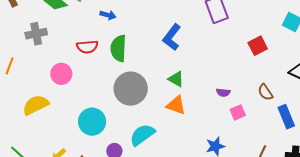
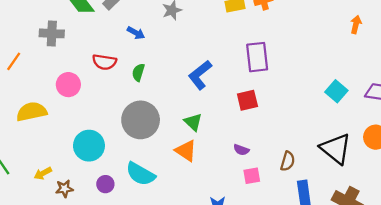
red square: (258, 46) -> (247, 100), moved
green semicircle: (119, 48) -> (138, 72), size x0.6
brown semicircle: (265, 92) -> (288, 161), turned -144
cyan semicircle: (142, 135) -> (140, 174), turned -128

